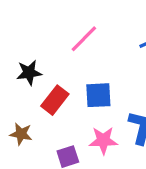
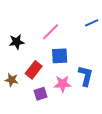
pink line: (84, 39) -> (51, 32), moved
red rectangle: (55, 100) -> (34, 70), moved

